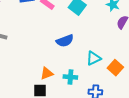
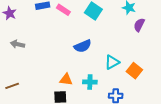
orange triangle: (47, 73) -> (66, 80), turned 32

